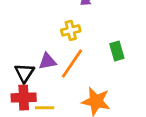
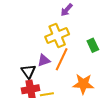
yellow cross: (71, 30) -> (57, 35), size x1.6

